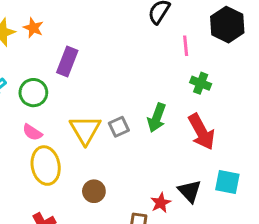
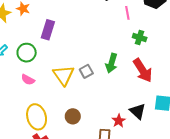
yellow ellipse: (46, 166) -> (37, 117), moved

